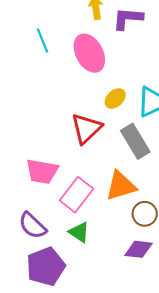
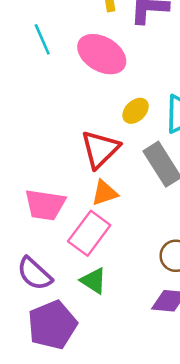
pink ellipse: (89, 53) -> (102, 54), turned -30
orange triangle: (121, 186) -> (105, 193), moved, size x0.7

